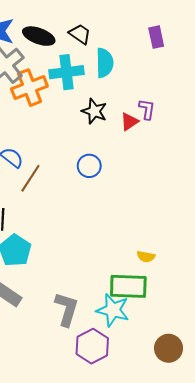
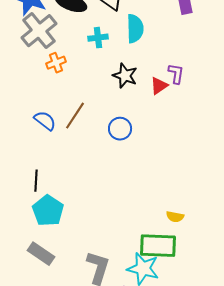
cyan cross: (67, 72) -> (98, 38), size x0.6
orange cross: (29, 88) -> (56, 63), moved, size x0.6
brown line: (30, 178) -> (75, 116), moved

